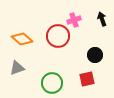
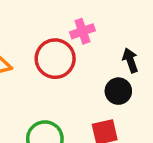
black arrow: (102, 19) -> (130, 60), moved

